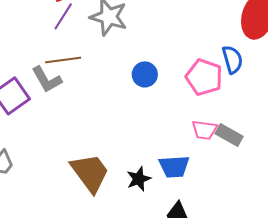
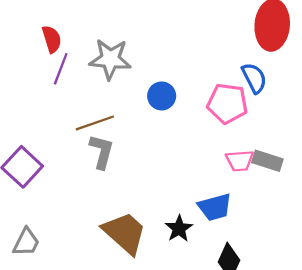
brown line: (63, 60) -> (95, 123), moved
blue circle: (145, 74) -> (162, 96), moved
gray L-shape: (47, 80) -> (102, 152), moved, turned -124

